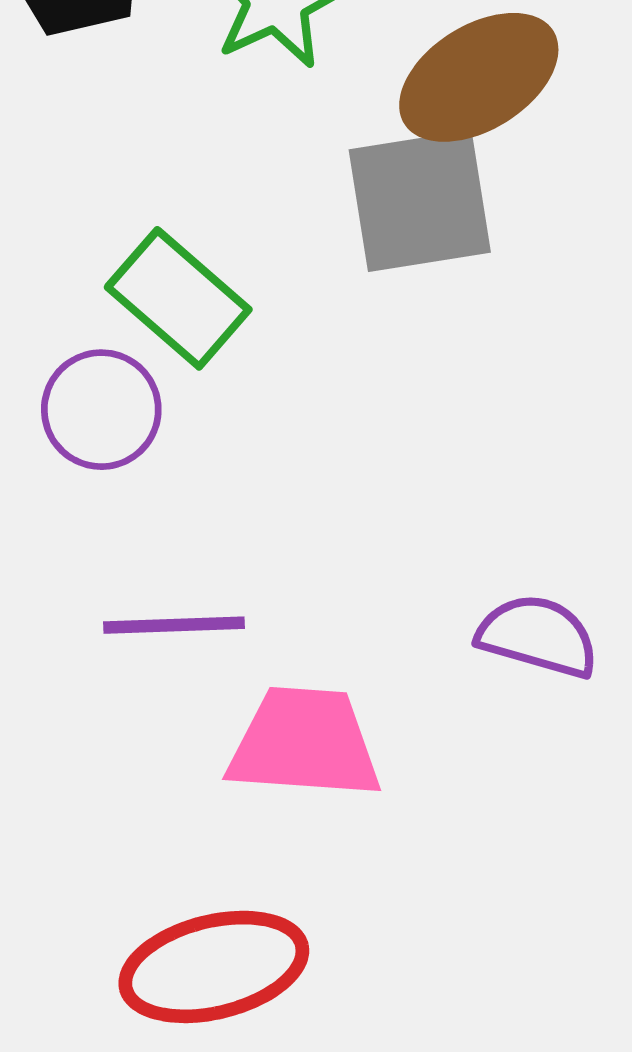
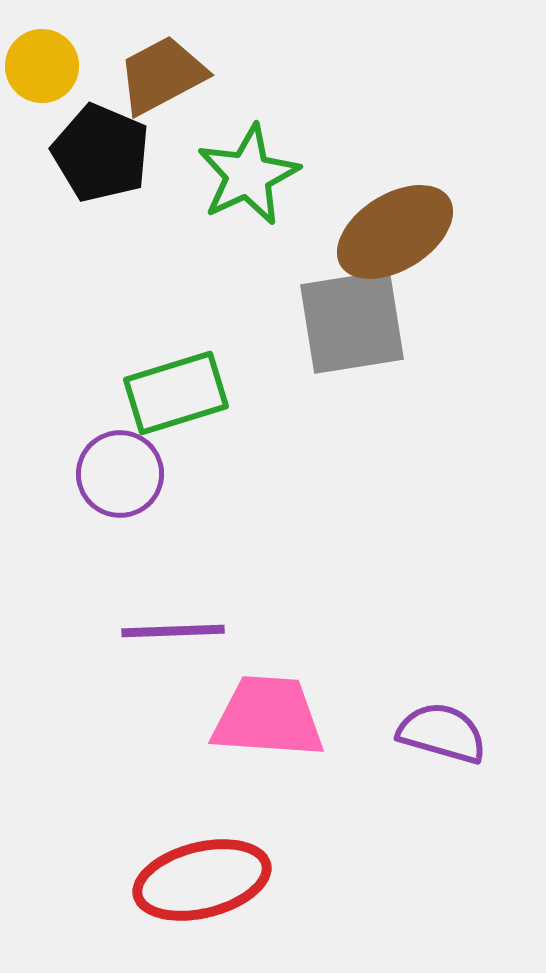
green rectangle: (178, 298) -> (176, 393), turned -58
purple semicircle: (538, 636) -> (442, 733), moved

